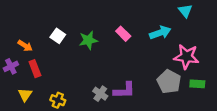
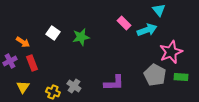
cyan triangle: (185, 11) -> (159, 10), moved
pink rectangle: (123, 34) -> (124, 23), moved
pink star: (186, 57) -> (171, 52), turned -30
gray cross: (100, 94) -> (74, 86), moved

